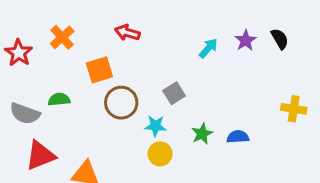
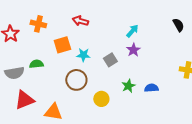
orange cross: (62, 37) -> (38, 24), turned -35
purple star: (246, 40) -> (133, 50), moved
brown circle: (121, 103) -> (76, 80), moved
gray semicircle: (25, 113) -> (14, 73), turned -30
cyan star: (155, 126) -> (83, 55), moved

